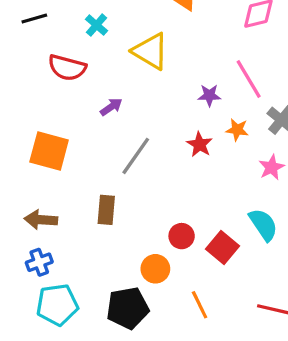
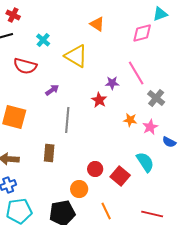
orange star: (237, 130) -> (130, 120), moved
red star: (200, 144) -> (99, 100), moved
gray line: (136, 156) -> (67, 120), turned -30

